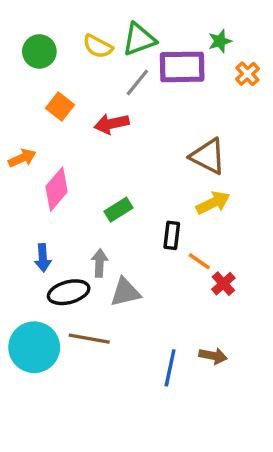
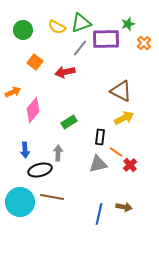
gray triangle: (125, 292) -> (98, 164), moved

